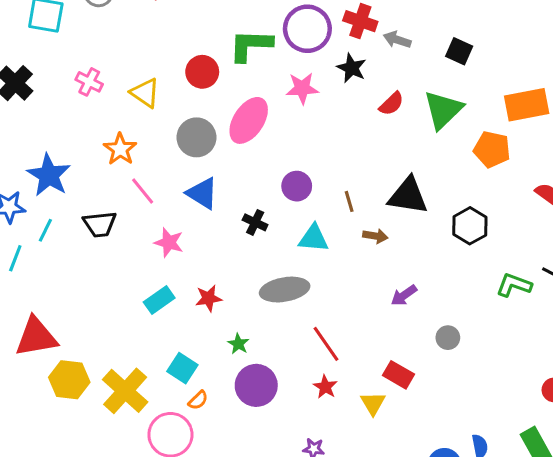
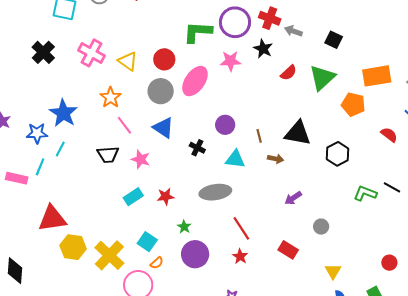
red circle: (202, 72) -> (164, 59), moved
pink cross: (89, 82) -> (92, 53), size x1.5
black trapezoid: (100, 224) -> (108, 155), moved
yellow triangle: (373, 403) -> (333, 271), moved

